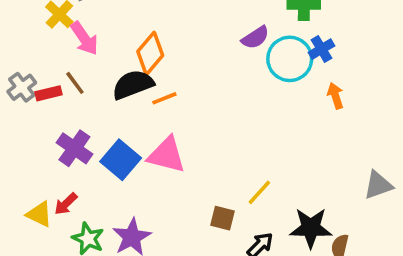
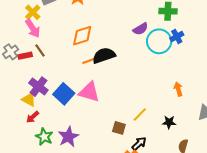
pink arrow: (84, 38) -> (33, 28), moved
orange diamond: (150, 53) -> (82, 36), turned 30
black semicircle: (133, 85) -> (104, 56), moved
orange arrow: (335, 96) -> (178, 89), moved
yellow triangle: (39, 214) -> (29, 99), moved
black star: (311, 228) -> (169, 122), moved, size x0.6

